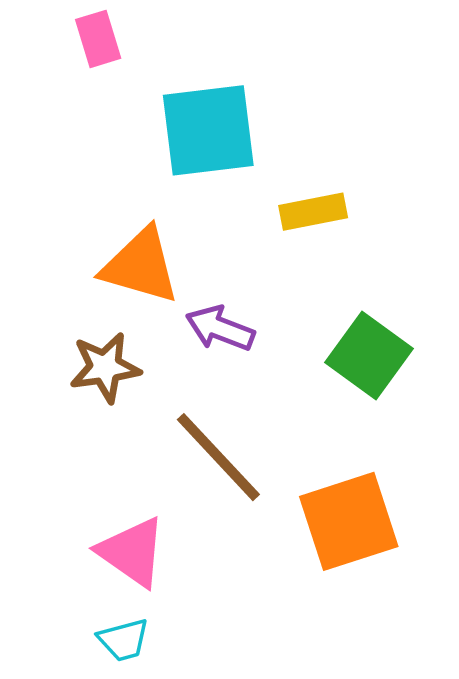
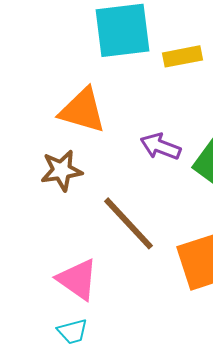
yellow rectangle: (313, 212) -> (182, 56), moved
purple arrow: (220, 328) -> (160, 146), moved

